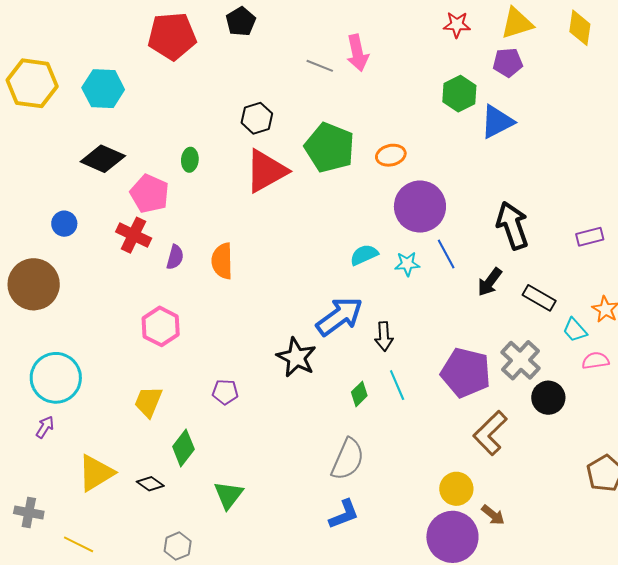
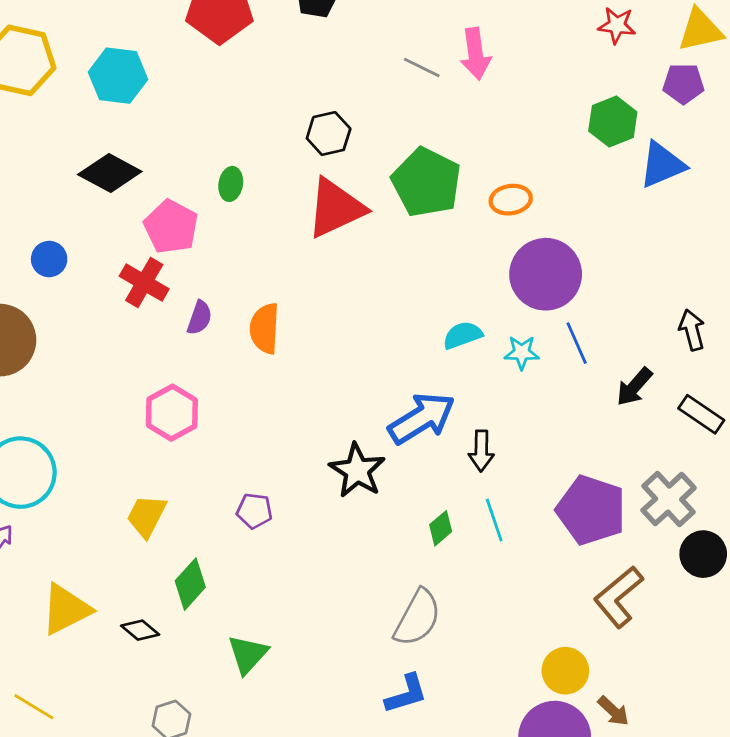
black arrow: (512, 225) -> (692, 330), moved, size x0.6

